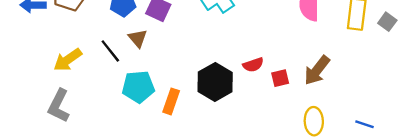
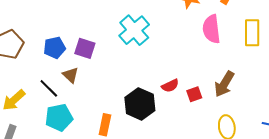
cyan pentagon: (138, 87) -> (59, 117), moved

